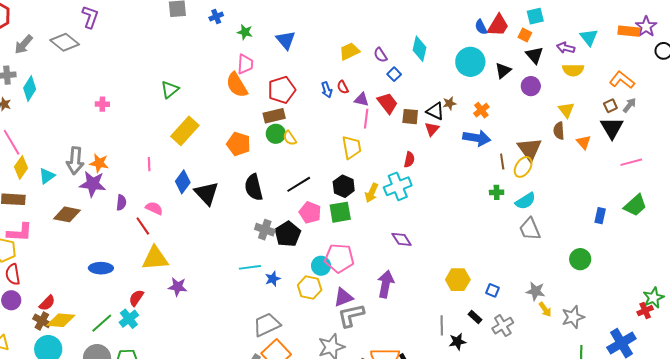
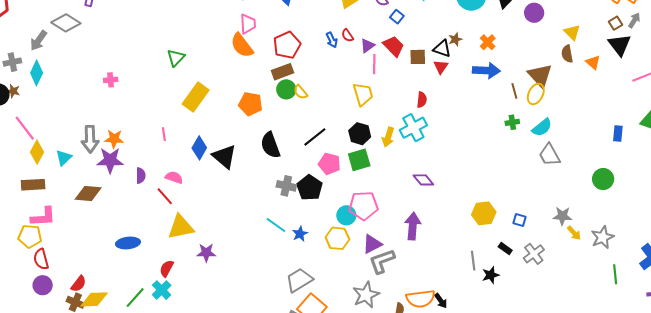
gray arrow: (24, 44) -> (39, 41), moved
purple triangle: (362, 100) -> (367, 46), turned -42
cyan line: (250, 267) -> (276, 225), turned 50

